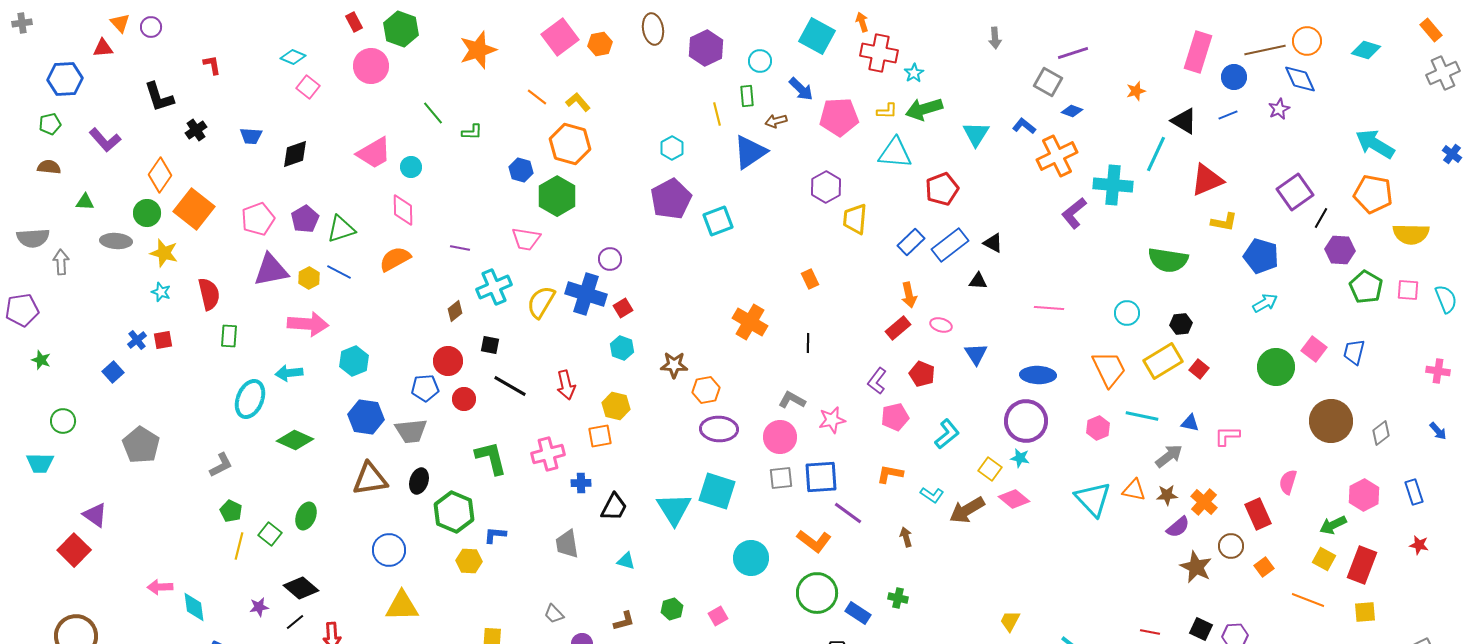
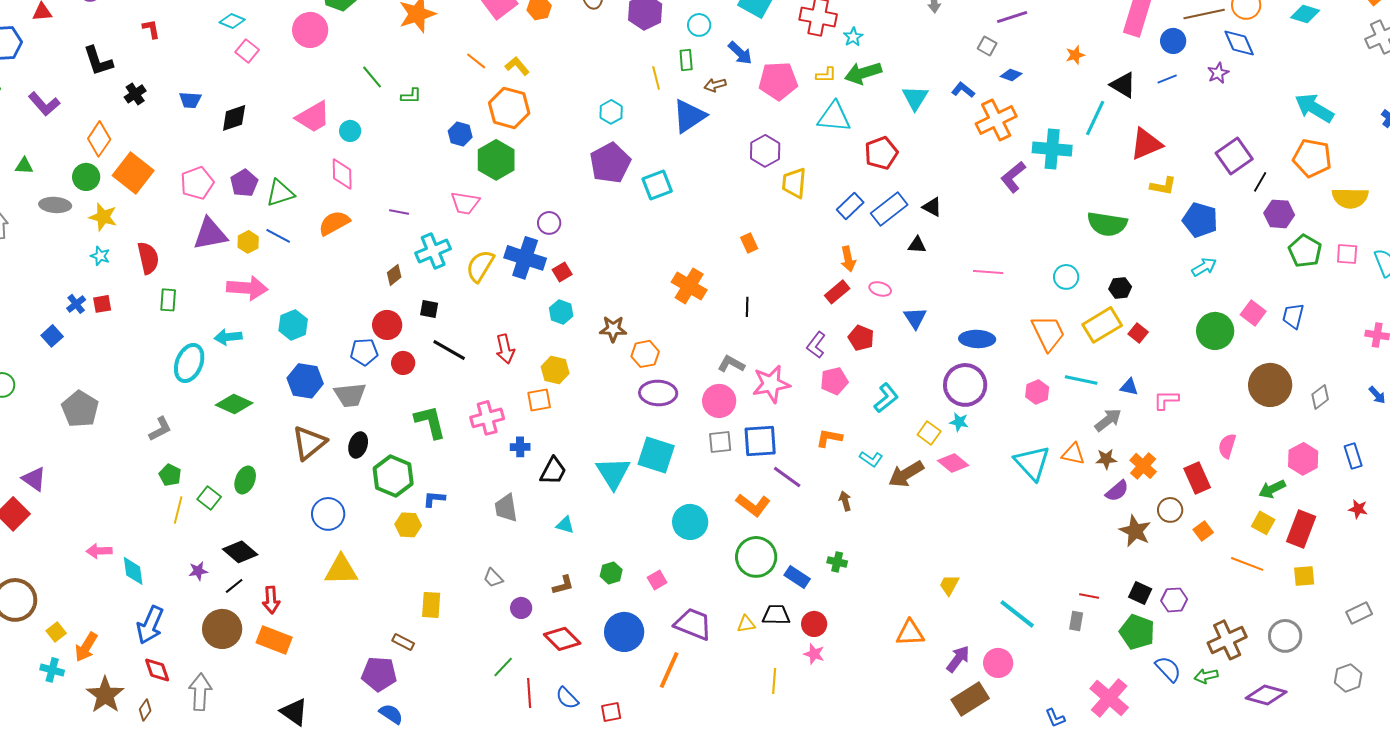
gray square: (1048, 82) -> (987, 46), size x0.7
pink star: (832, 420) -> (771, 384), size x1.4
brown triangle: (370, 479) -> (309, 443), turned -30

